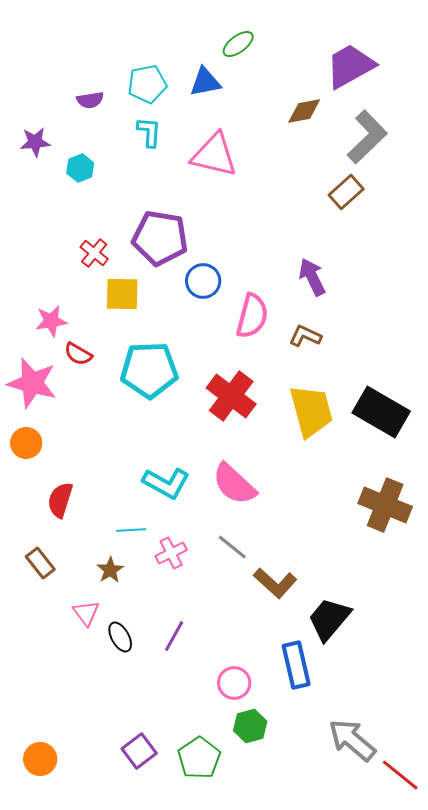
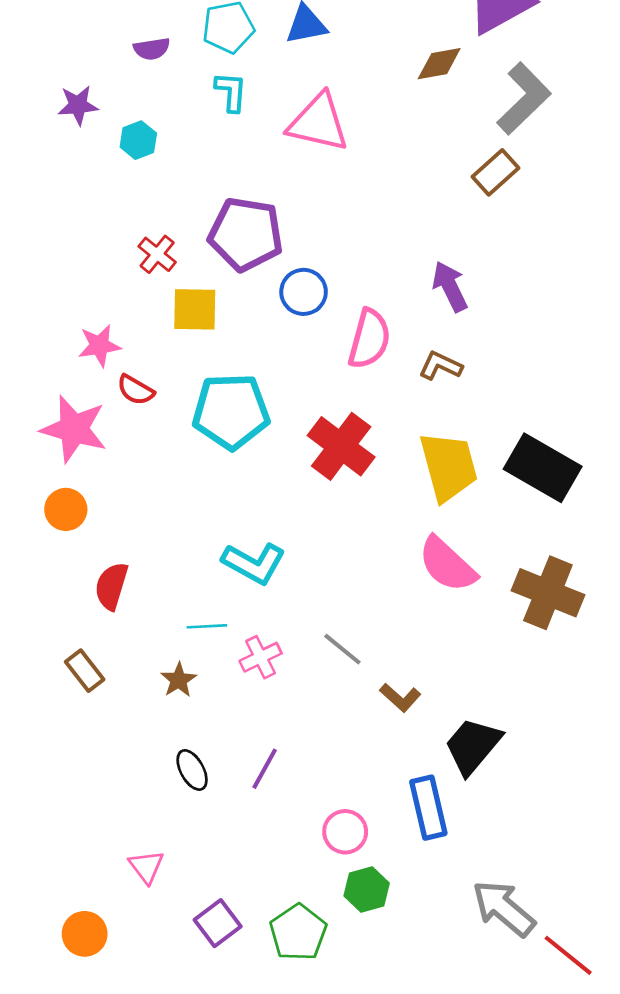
pink semicircle: (234, 484) -> (447, 565), moved
brown L-shape: (275, 583) -> (400, 697), size x0.7
pink triangle: (86, 613) -> (146, 867), moved

